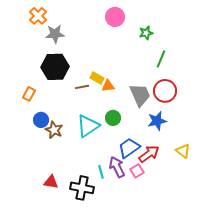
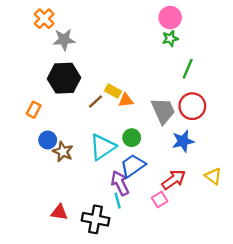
pink circle: (115, 17) -> (170, 17), moved
brown line: (82, 87) -> (96, 101), turned -32
blue trapezoid: (129, 148) -> (133, 166), moved
purple arrow: (117, 167) -> (120, 183), moved

